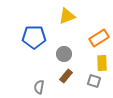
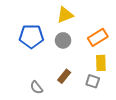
gray circle: (64, 54) -> (63, 40), moved
gray semicircle: (39, 87) -> (36, 87), turned -48

